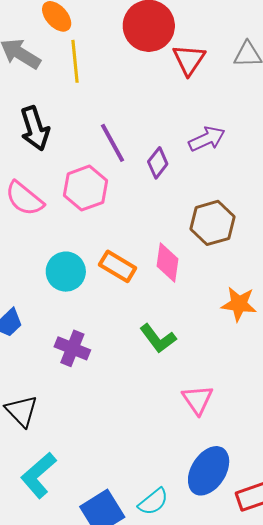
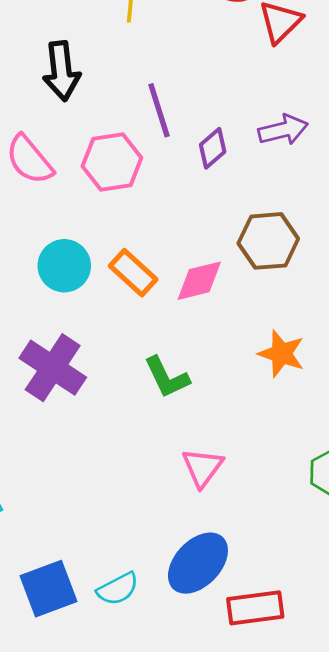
pink diamond: (168, 262) -> (199, 281), turned 57
purple cross: (72, 348) -> (53, 368), size x1.4

